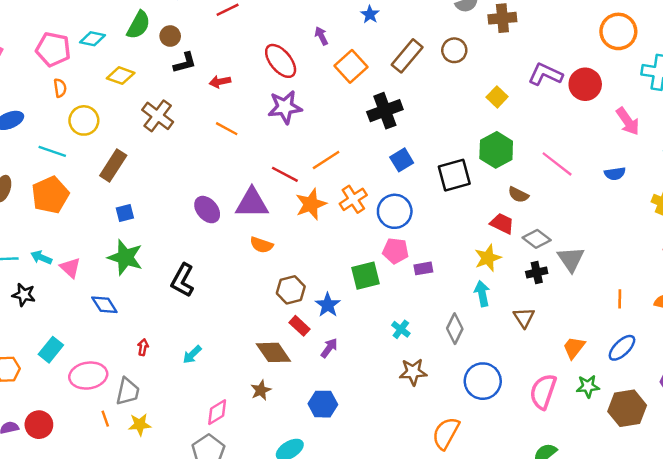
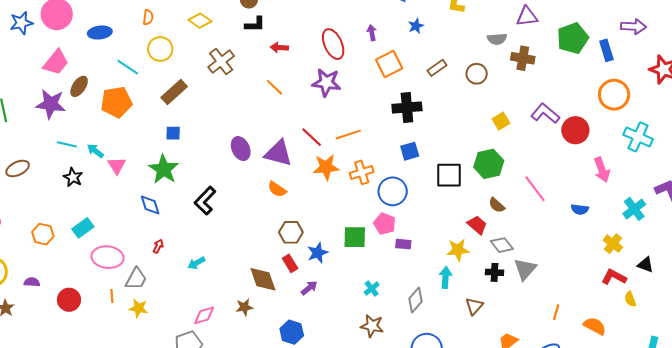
brown rectangle: (407, 56) -> (437, 68), size x0.7
blue diamond: (104, 305) -> (150, 205), moved
red circle: (39, 425) -> (69, 300), moved

